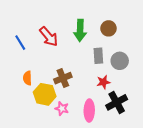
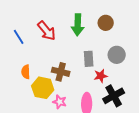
gray rectangle: (98, 56) -> (89, 59), moved
brown cross: (63, 78) -> (61, 72), turned 36

